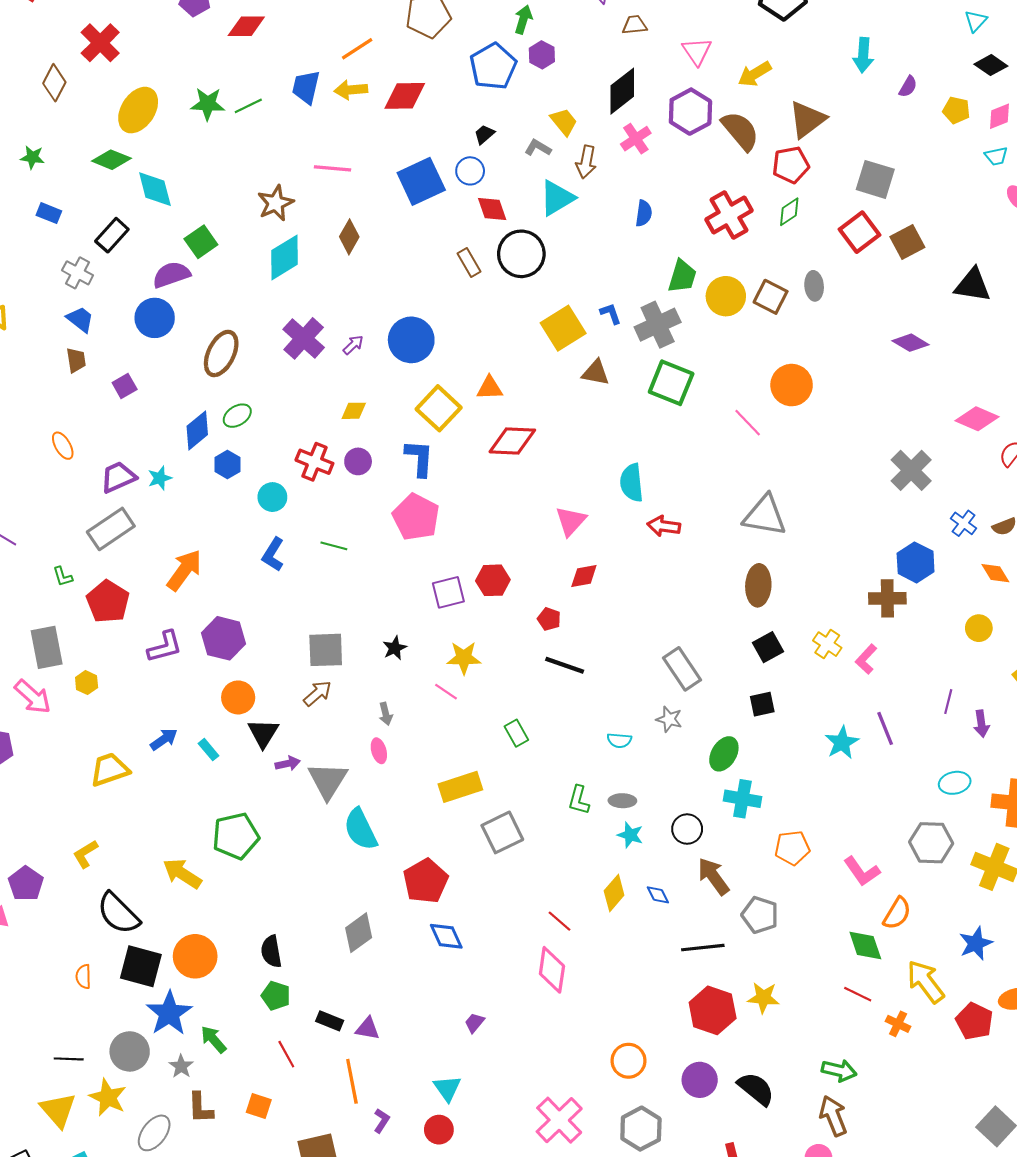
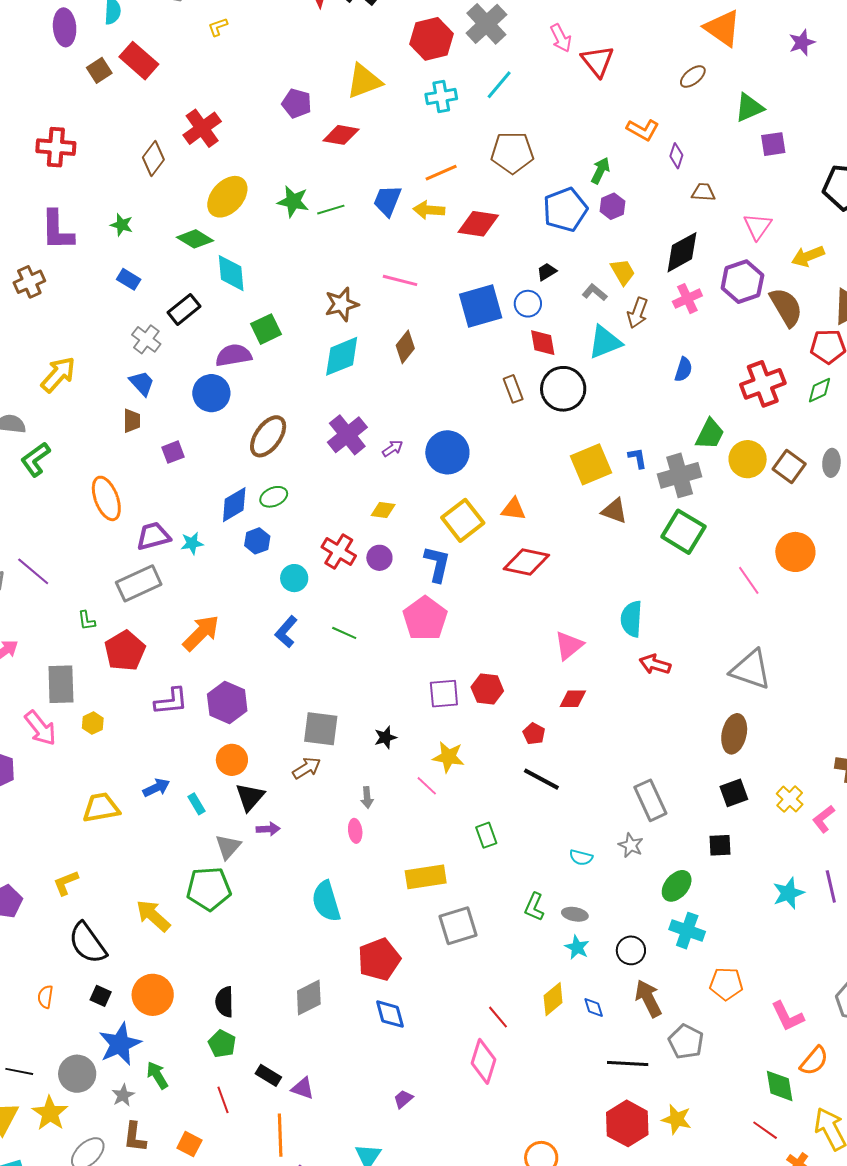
orange ellipse: (63, 446) -> (106, 498), size x1.6
gray triangle: (328, 781) -> (228, 847), moved, size x0.7
black square: (141, 966) -> (101, 996), size x0.5

